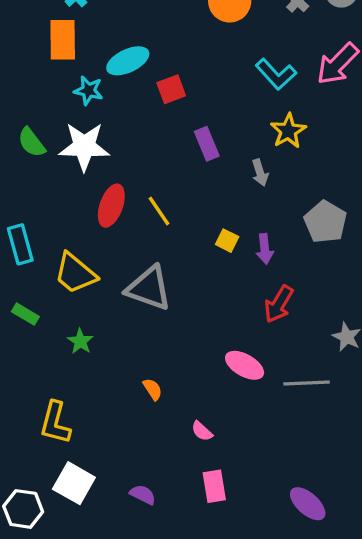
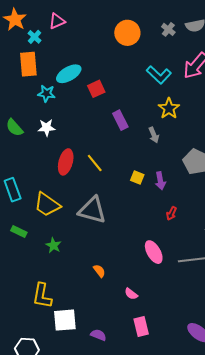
white star: (84, 146) -> (47, 128), size x0.6
red arrow: (279, 304) -> (171, 213), size x0.6
pink ellipse: (245, 365) -> (154, 252), turned 35
white square: (74, 483) -> (65, 320), moved, turned -30

